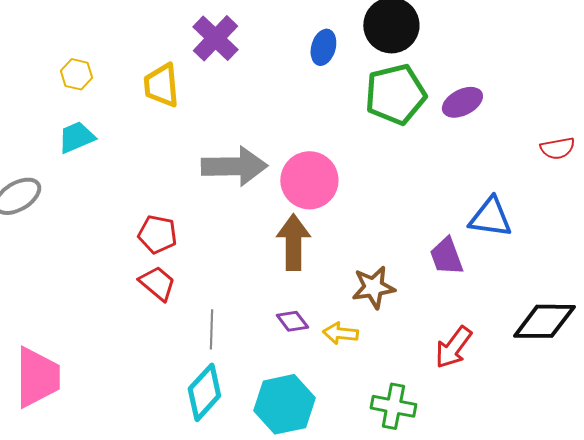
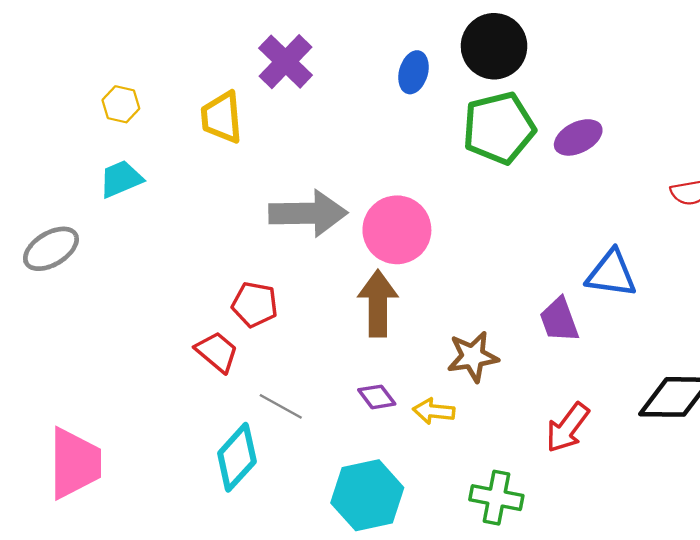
red pentagon: (157, 234) -> (255, 304), moved
gray line: (211, 329) -> (281, 406), turned -63
cyan diamond: (204, 392) -> (237, 457), moved

